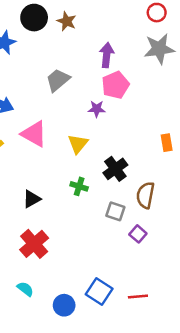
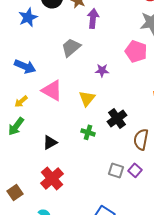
purple arrow: (107, 55) -> (93, 18), moved
pink pentagon: (115, 85) -> (136, 51), moved, turned -30
gray square: (115, 211) -> (116, 170), moved

